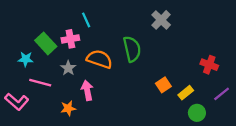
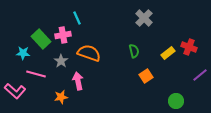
green semicircle: (132, 49) -> (134, 51), moved, size x0.6
red cross: (209, 65) -> (189, 47), moved
yellow rectangle: (186, 93) -> (168, 53), moved
purple line: (222, 94) -> (200, 75), moved

